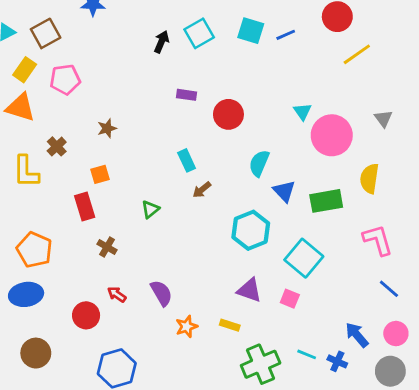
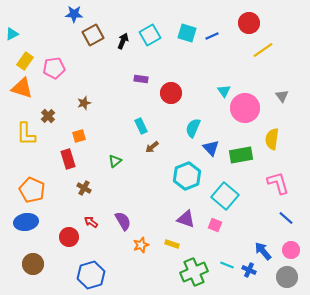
brown square: (46, 33) -> (93, 35), moved

